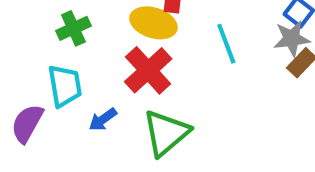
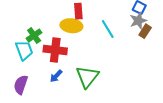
red cross: (148, 70) -> (55, 50), moved, turned -30
cyan trapezoid: (65, 86) -> (24, 50), moved

